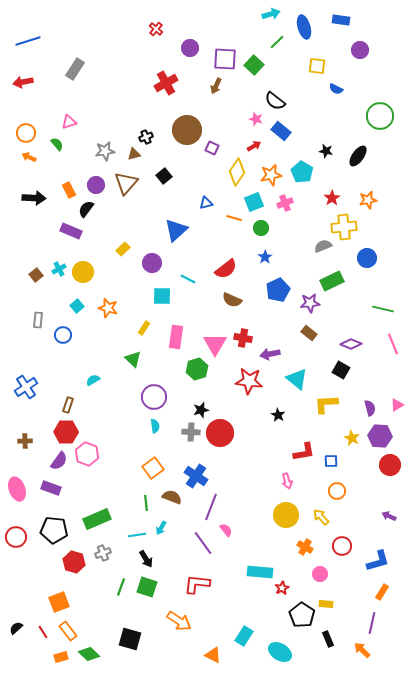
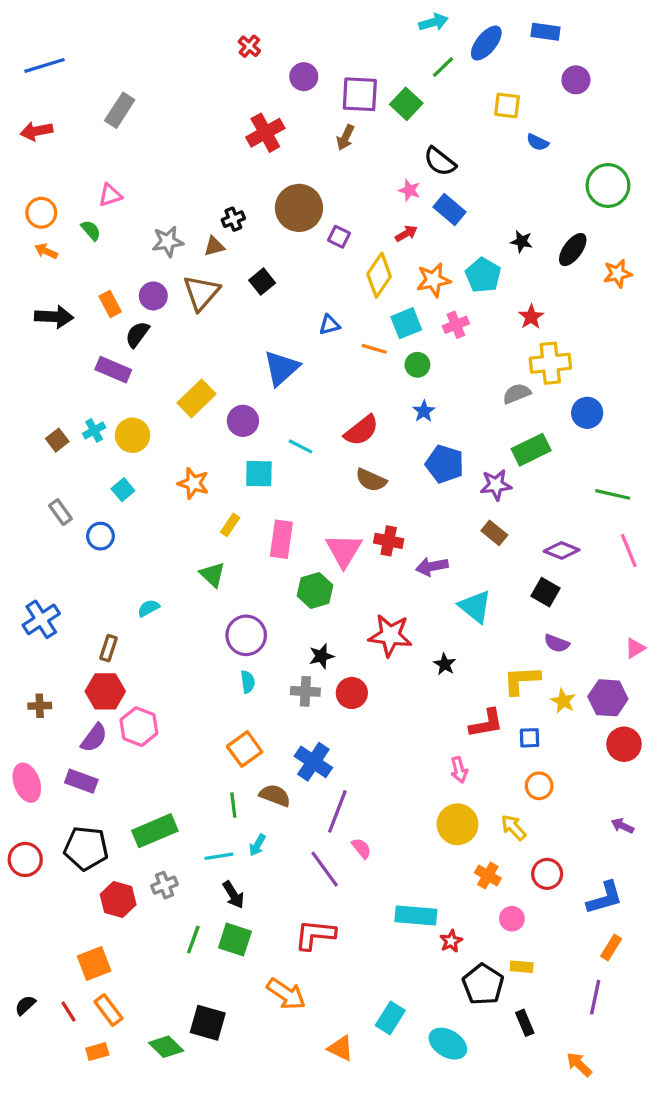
blue ellipse: (304, 27) -> (486, 43), turned 55
orange star: (368, 200) -> (618, 274), moved
yellow rectangle: (123, 249) -> (197, 398), size x1.6
blue pentagon: (278, 290) -> (445, 464), turned -30
orange star: (108, 308) -> (193, 483), moved
gray rectangle: (38, 320) -> (60, 512), turned -42
red star: (249, 381) -> (390, 635), moved
yellow L-shape: (326, 404) -> (522, 680), moved
purple semicircle: (370, 408) -> (557, 643), moved, turned 126
red circle: (220, 433) -> (352, 693), size x0.7
orange arrow: (362, 650) -> (579, 1064), moved
green diamond: (89, 654) -> (166, 1047), moved

